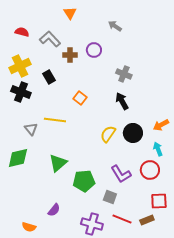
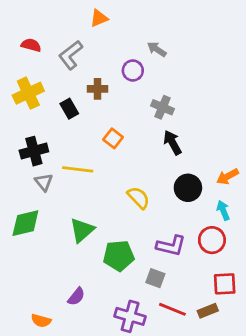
orange triangle: (70, 13) -> (99, 18), turned 40
gray arrow: (115, 26) -> (157, 49), moved
gray L-shape: (50, 39) -> (71, 55), turned -85
brown cross: (70, 55) -> (98, 89), moved
gray cross: (124, 74) -> (163, 107), moved
black cross: (21, 92) -> (34, 151), moved, turned -36
yellow semicircle: (108, 134) -> (138, 198), moved, turned 102
purple L-shape: (121, 174) -> (171, 246), turned -45

